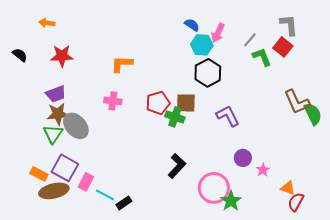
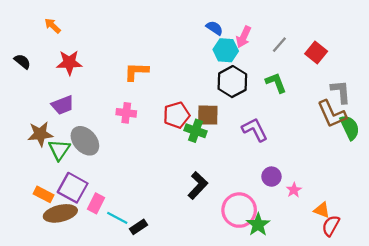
orange arrow: (47, 23) -> (53, 26), turned 35
gray L-shape: (289, 25) -> (341, 92), moved
green L-shape: (262, 57) -> (276, 83), moved
brown star: (58, 114) -> (40, 134), moved

